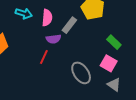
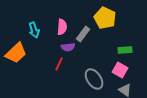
cyan arrow: (24, 13) -> (34, 30), moved, turned 56
green rectangle: (114, 42) -> (125, 50), turned -48

